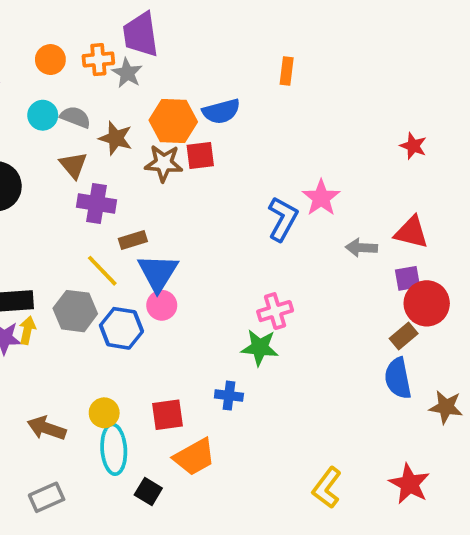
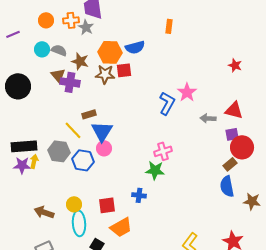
purple cross: (96, 204) -> (70, 82), moved

